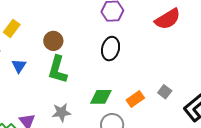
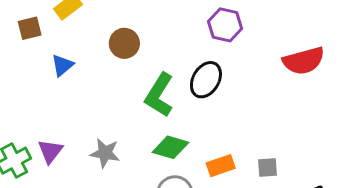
green L-shape: (58, 70) -> (159, 95), moved
gray square: (165, 92) -> (267, 168), turned 32

